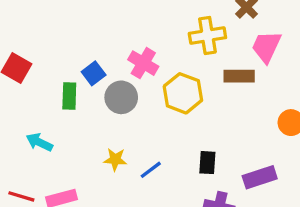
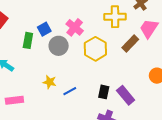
brown rectangle: (239, 76) -> (130, 43), turned -54
purple rectangle: (260, 177) -> (126, 95), moved, turned 60

